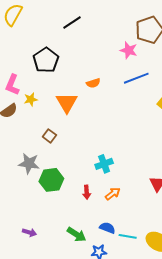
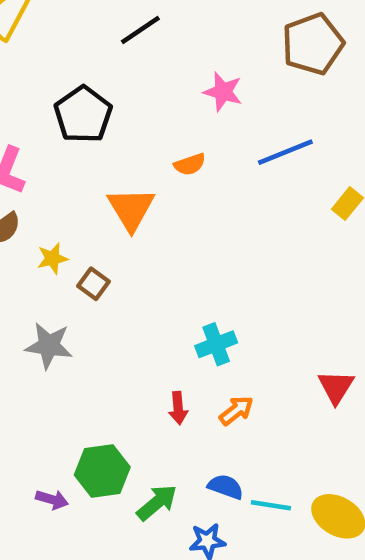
pink star: (129, 50) -> (223, 92), moved
yellow star: (31, 99) -> (52, 258), moved
green hexagon: (51, 180) -> (102, 471), moved
green arrow: (77, 234) -> (157, 503), turned -72

